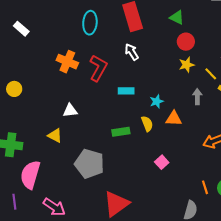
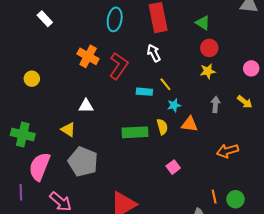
yellow line: (211, 74) -> (165, 84), moved
green rectangle: (121, 132) -> (135, 132), size x1.4
gray pentagon: (89, 164) -> (83, 162), moved

